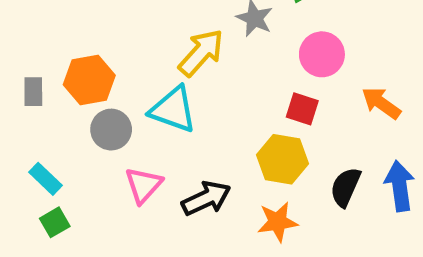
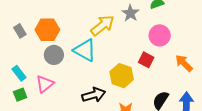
gray rectangle: (33, 92) -> (20, 31), turned -40
yellow hexagon: (282, 159) -> (122, 76), moved
pink triangle: (143, 185) -> (45, 84), moved

